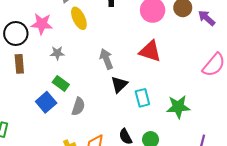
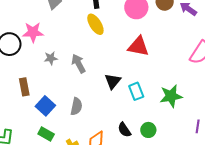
yellow ellipse: (79, 18) -> (95, 24), moved
gray arrow: (106, 59) -> (79, 63), moved
brown rectangle: (19, 64) -> (24, 87), moved
green rectangle: (61, 83) -> (46, 134), moved

